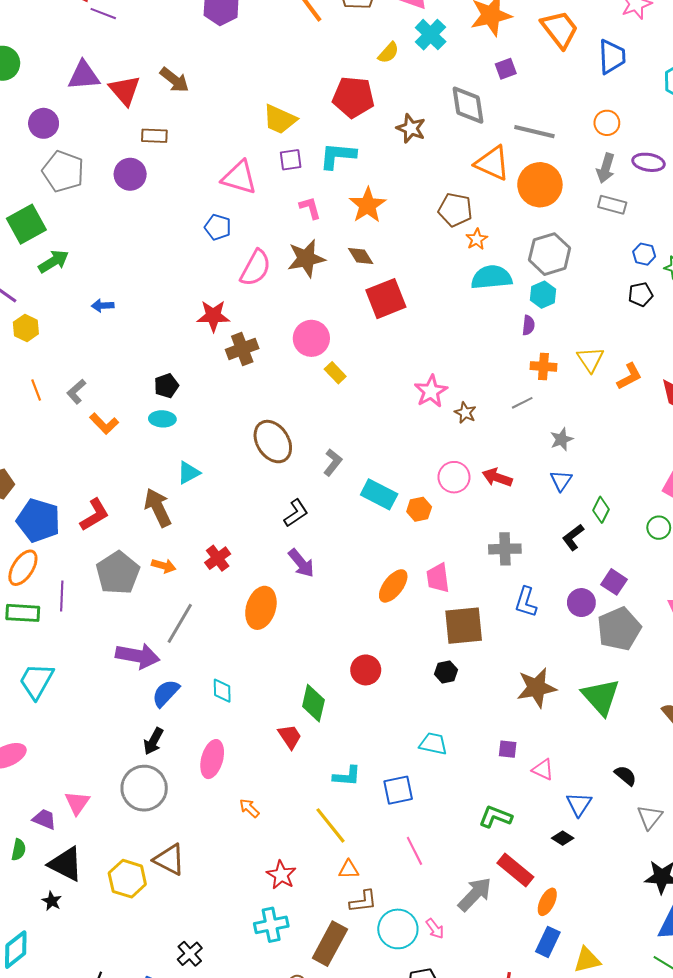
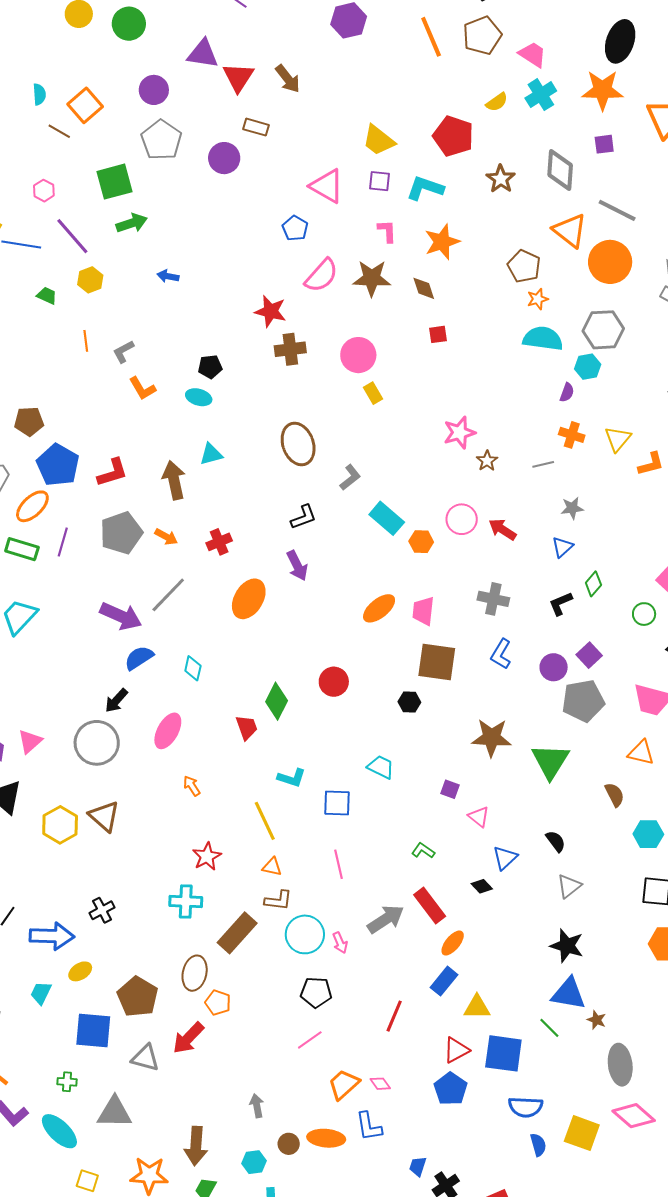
red square: (386, 299) -> (438, 334), size x0.5
green L-shape: (495, 817) -> (423, 851), size x0.7

